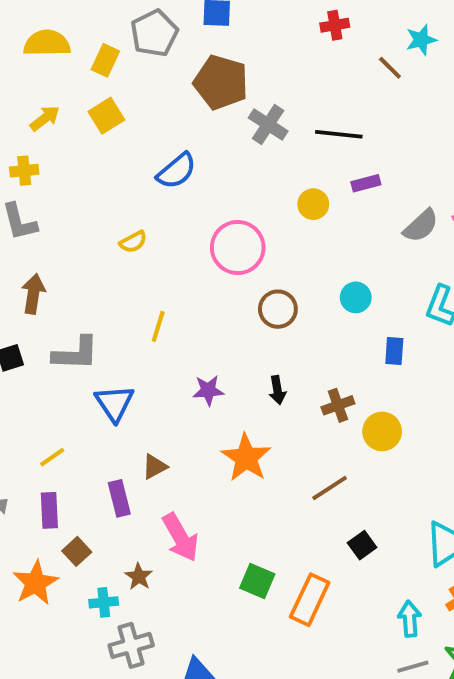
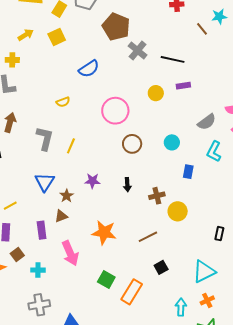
gray semicircle: (421, 226) -> (207, 122), moved
gray L-shape: (76, 354) -> (45, 138), moved, turned -85
orange star: (246, 458) -> (104, 232), moved, turned -30
brown star: (139, 577) -> (67, 196), moved
cyan cross: (104, 602) -> (38, 270), moved

